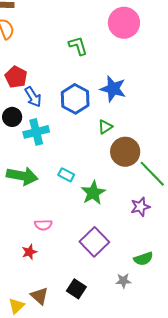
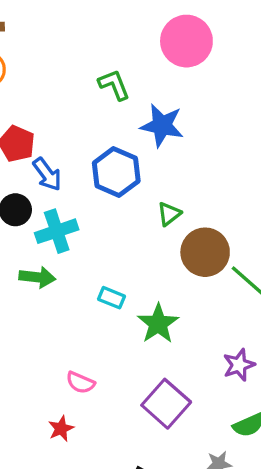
blue star: (113, 89) -> (162, 125), moved
green arrow: (22, 176) -> (37, 277), moved, size x0.7
purple star: (140, 207) -> (239, 365), moved
pink semicircle: (43, 225) -> (80, 383), turned 30

